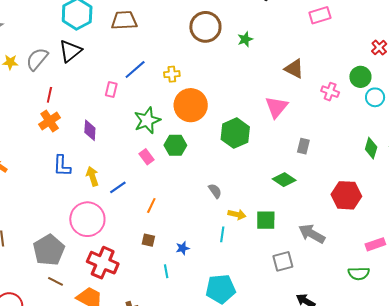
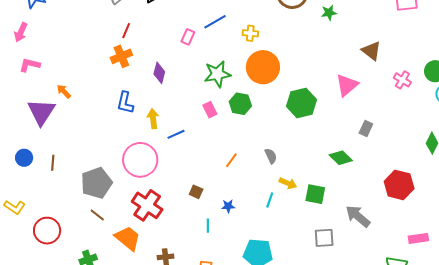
orange line: (151, 206) -> (231, 160), moved

